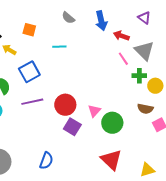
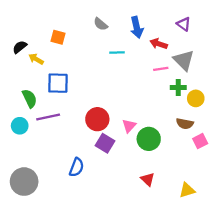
cyan line: (59, 47) -> (117, 52), moved
pink line: (123, 59) -> (161, 69), turned -64
blue square: (29, 72) -> (58, 83), turned 30
purple line: (32, 102) -> (48, 117), moved
red triangle: (111, 160) -> (148, 179), size x0.6
blue semicircle: (46, 161) -> (77, 167), moved

